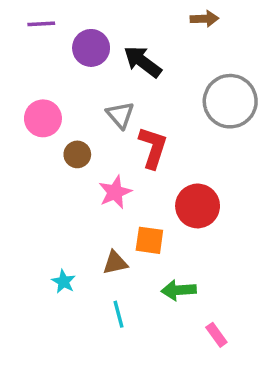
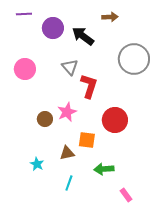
brown arrow: (204, 19) -> (110, 17), moved
brown circle: (77, 154) -> (45, 119), moved
cyan line: (119, 314) -> (69, 183), turned 35

